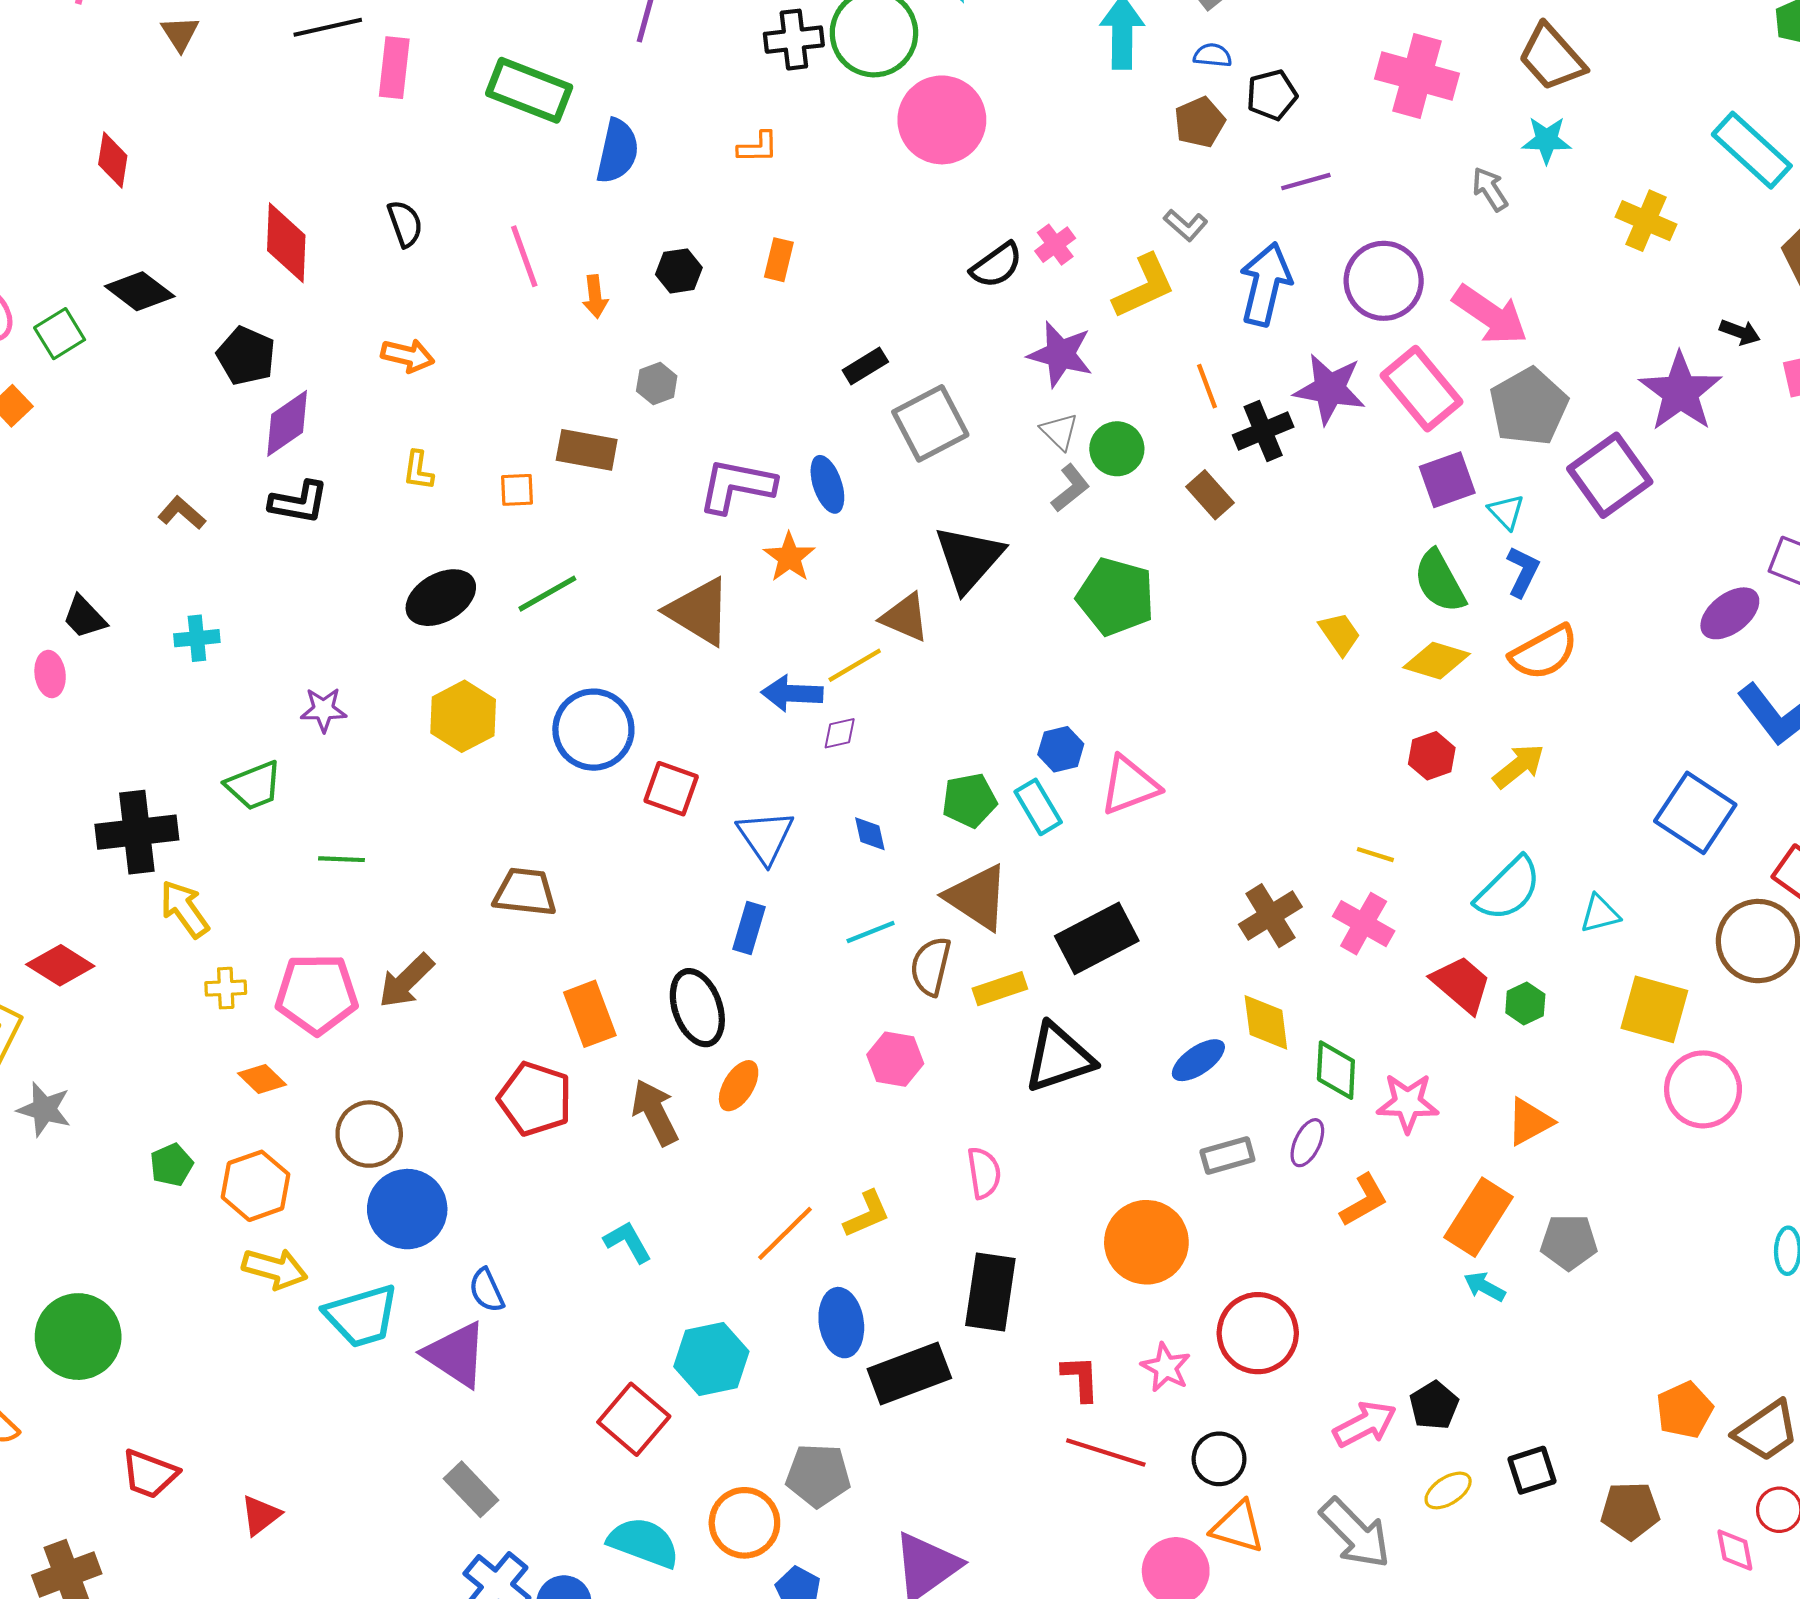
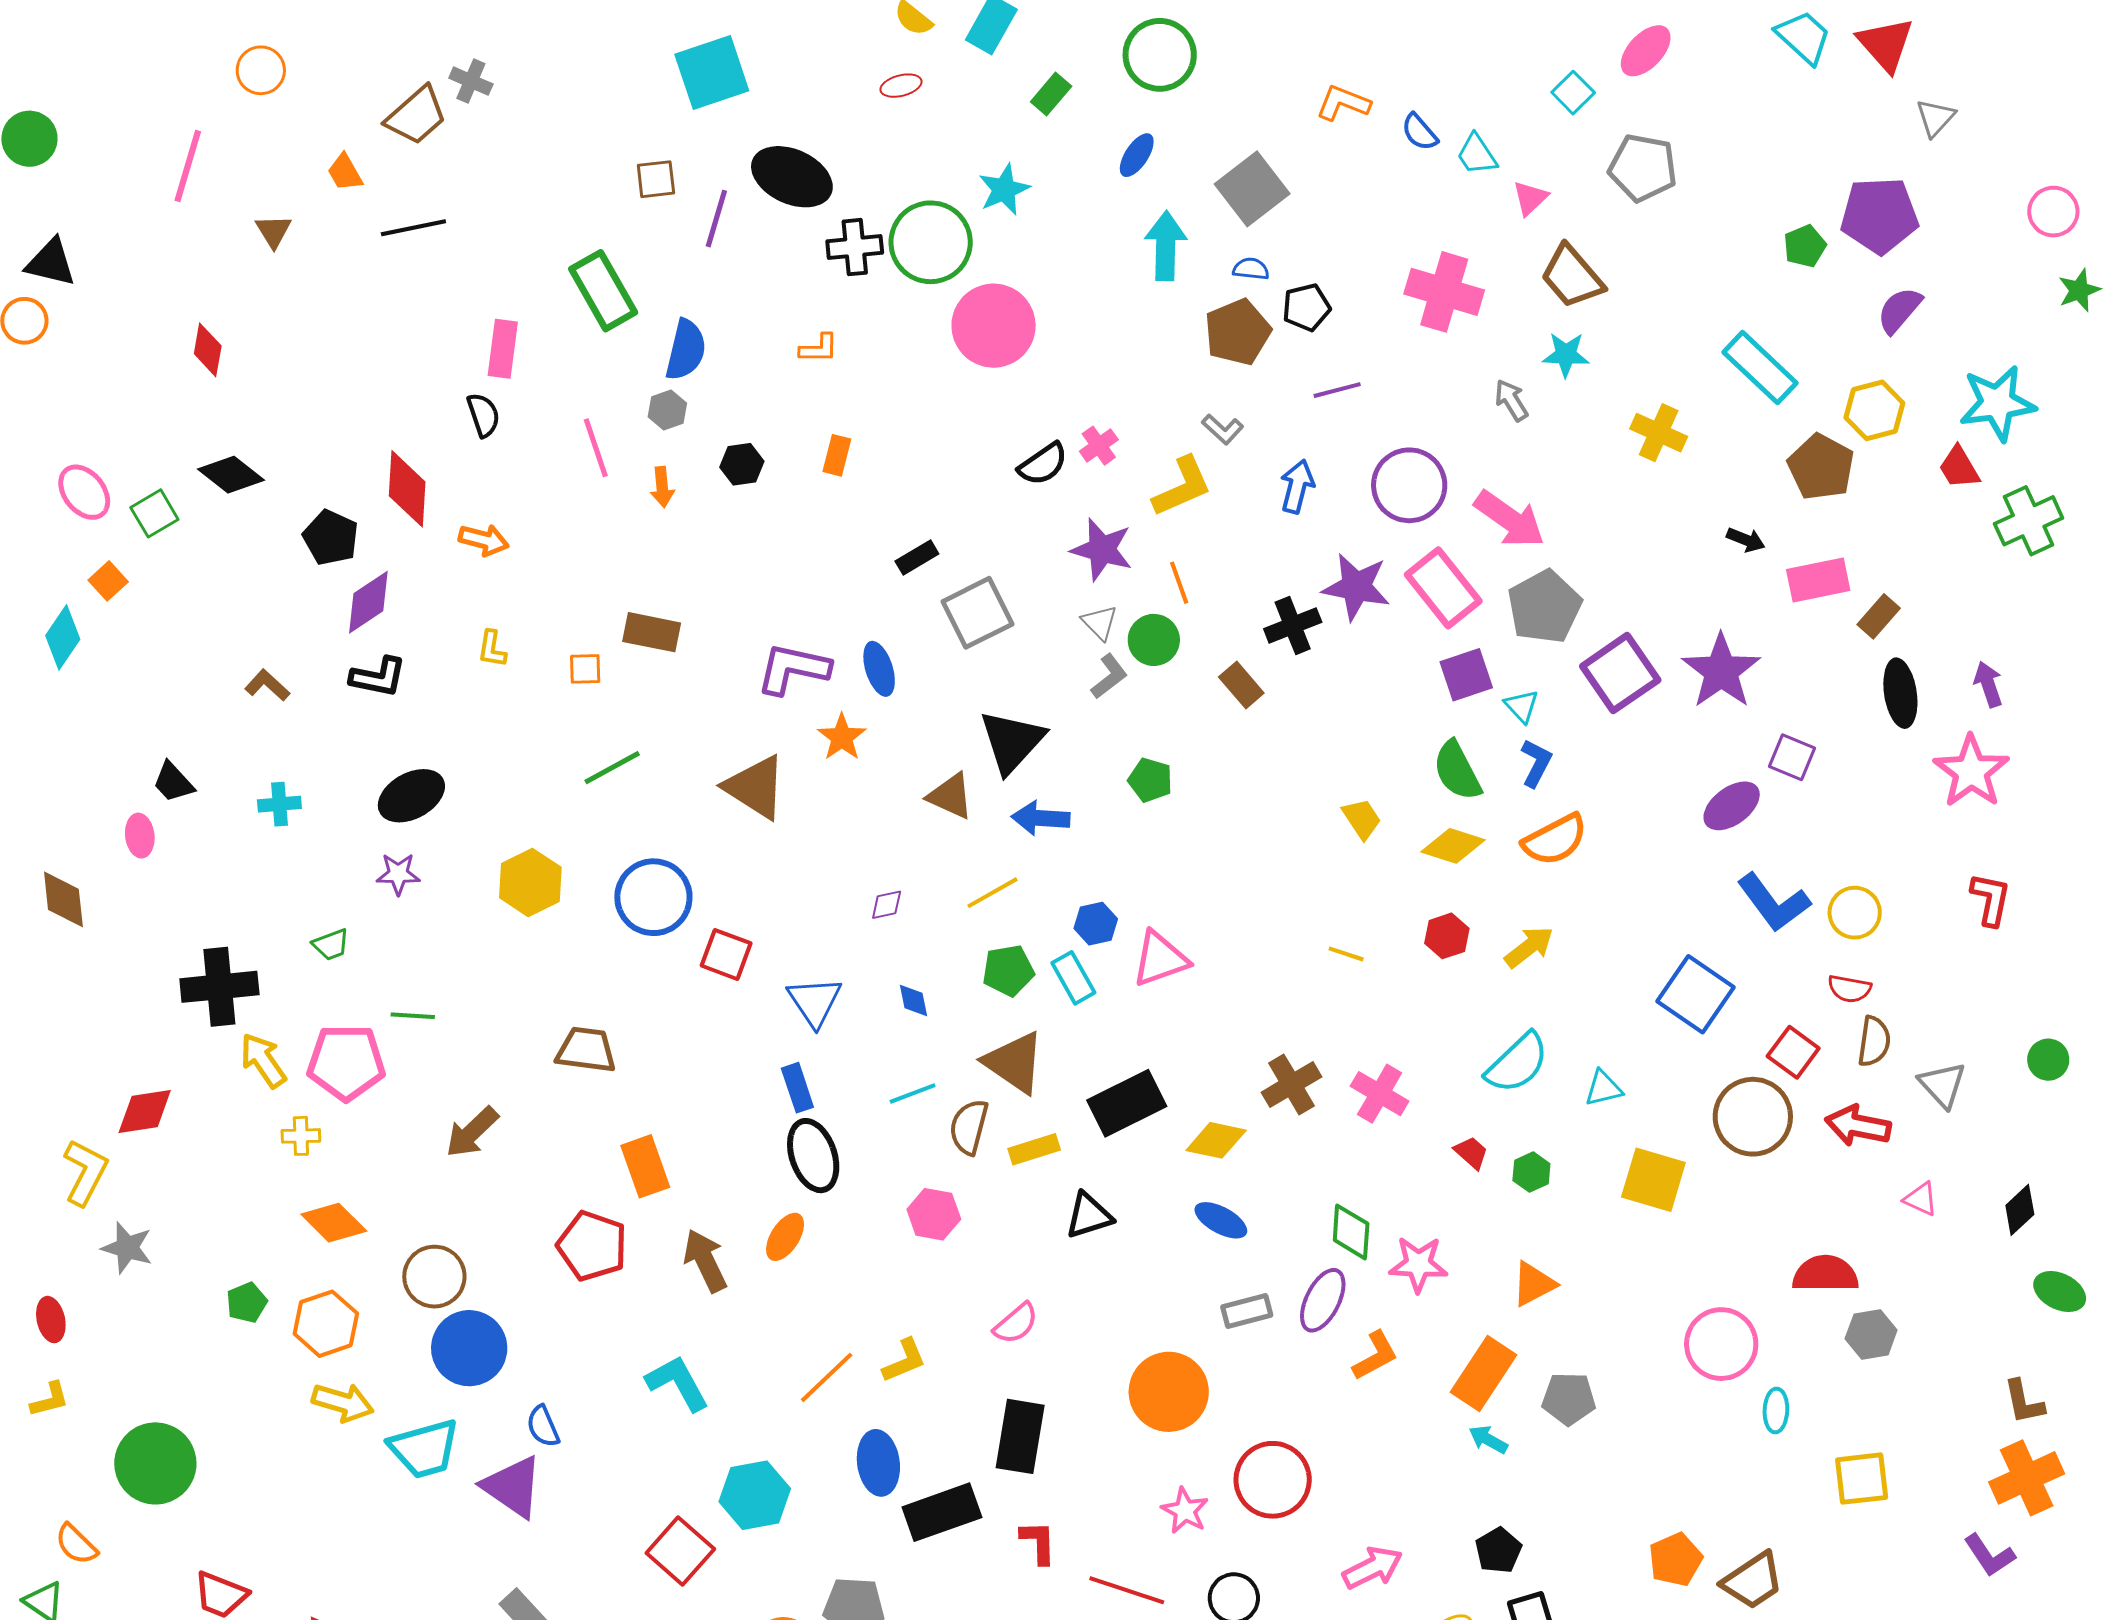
pink rectangle: (394, 68) -> (503, 349), moved
green rectangle: (529, 90) -> (603, 291), turned 38
brown pentagon: (1200, 122) -> (1238, 332), size x1.4
red diamond: (286, 243) -> (407, 489), moved
blue arrow: (1265, 284) -> (1297, 486), size x0.7
gray hexagon: (657, 383) -> (667, 410), moved
orange line: (1207, 386) -> (1179, 583), moved
purple star: (1680, 392) -> (1721, 671), moved
green pentagon: (1116, 597) -> (1150, 780), size x0.6
black ellipse: (441, 598) -> (411, 796), moved
yellow line: (855, 665) -> (992, 893), moved
blue arrow: (792, 693) -> (1041, 818), moved
green trapezoid: (254, 786) -> (331, 945), size x0.7
yellow line: (1375, 855) -> (1346, 954), moved
blue rectangle: (749, 928) -> (797, 1088), turned -36
red diamond: (60, 965) -> (145, 1112), turned -42
red trapezoid: (1461, 984) -> (1471, 1153), size x0.6
pink pentagon: (317, 994) -> (346, 1062), moved
black ellipse: (697, 1008) -> (813, 1156), moved
yellow diamond: (1266, 1022) -> (1216, 1140), moved, turned -72
black triangle: (1059, 1058) -> (1089, 1216), size x0.7
blue ellipse: (1198, 1060) -> (1221, 1220), turned 62
orange diamond: (262, 1079) -> (334, 1223), size x1.4
pink circle: (1703, 1089) -> (1721, 1344), moved
purple ellipse: (1307, 1143) -> (1323, 1300), size x1.4
pink semicircle: (984, 1173) -> (1016, 1323), turned 57
cyan L-shape: (628, 1242) -> (678, 1383), size x1.4
red L-shape: (1081, 1378) -> (1038, 1542), moved
black pentagon: (1434, 1405) -> (1498, 1550), moved

